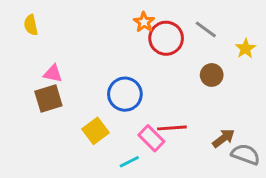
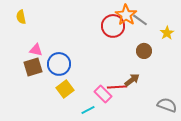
orange star: (144, 22) -> (126, 15), moved, size x1.5
blue circle: (125, 94) -> (59, 64), moved
brown arrow: (223, 138) -> (132, 80), moved

